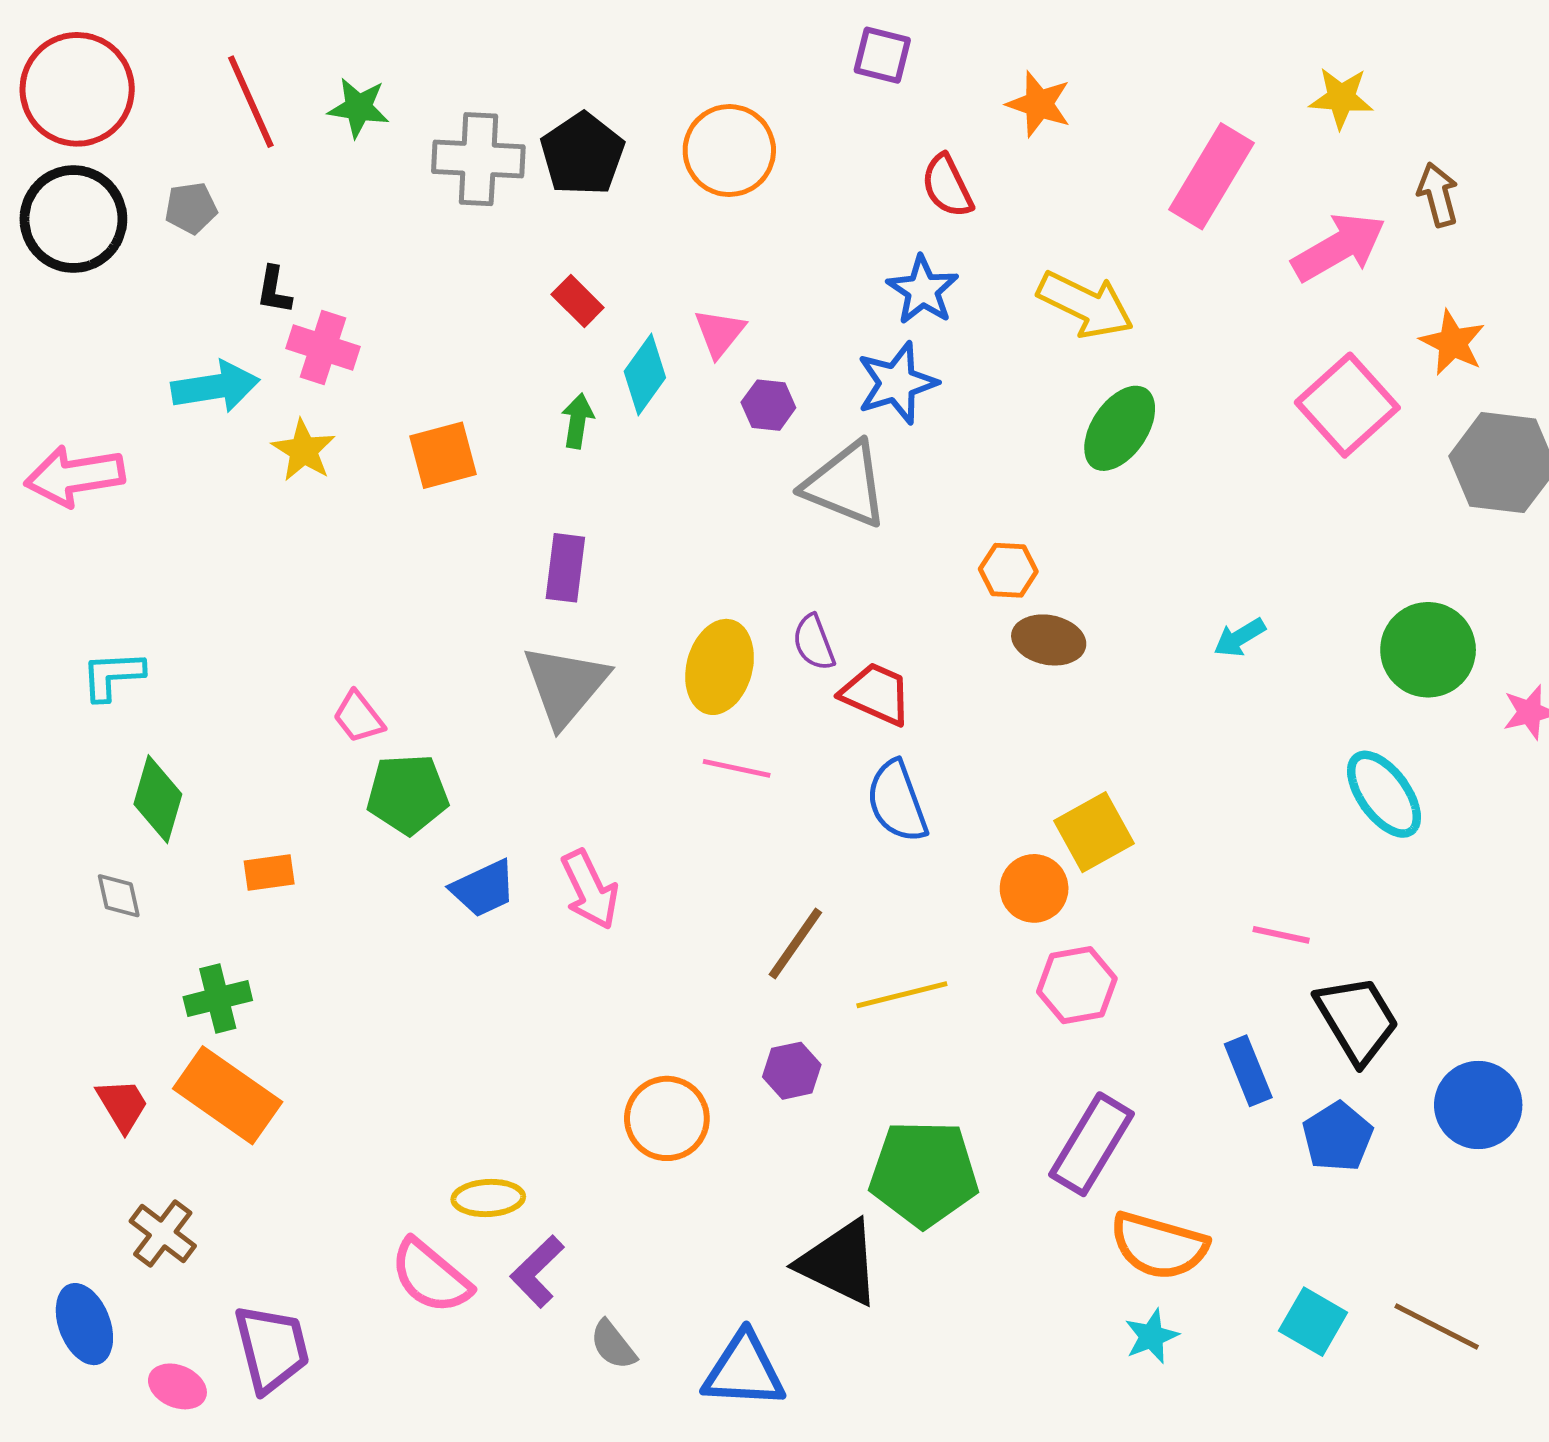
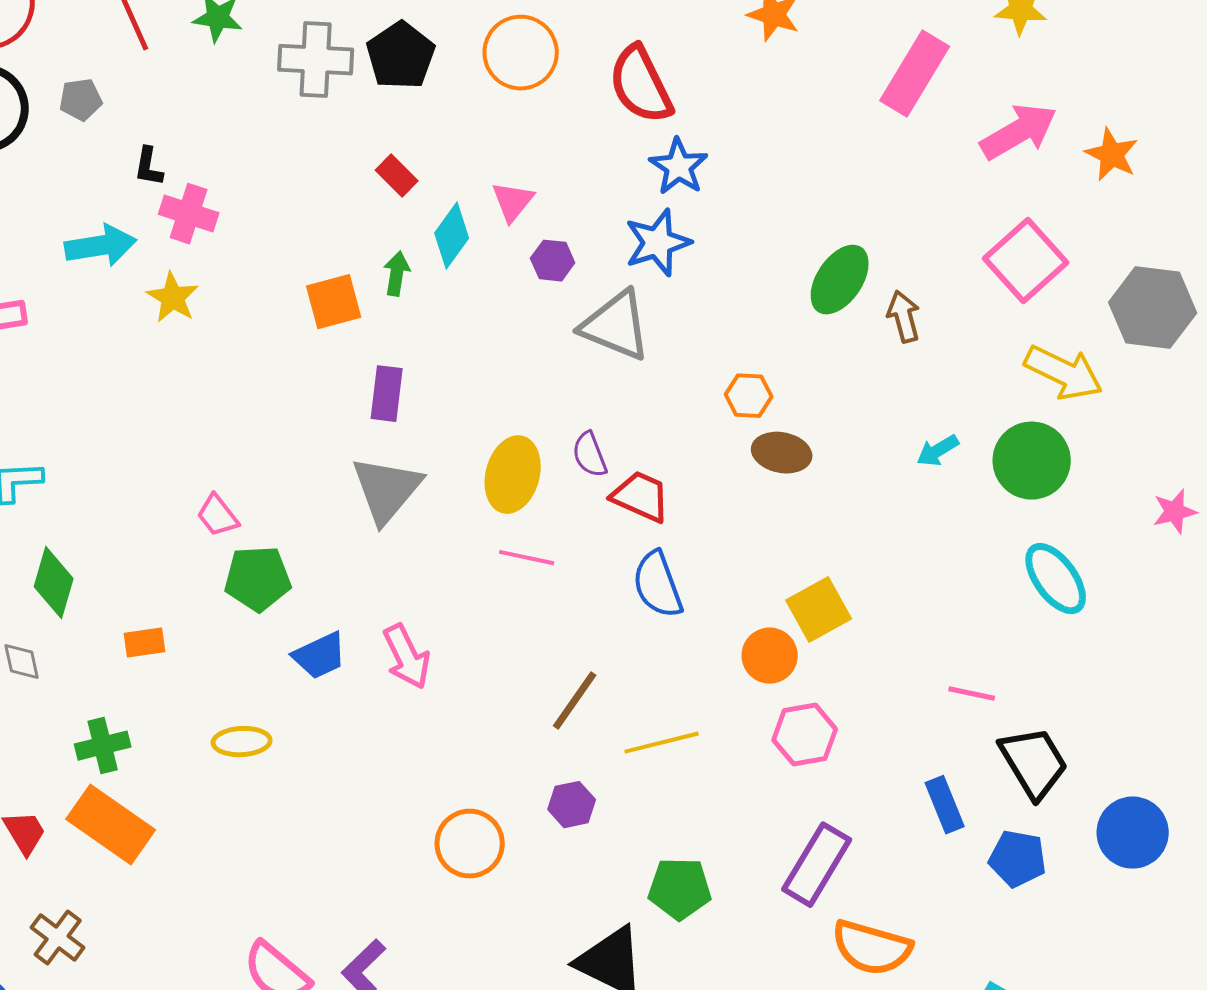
red semicircle: (947, 186) -> (641, 85), moved, size x1.5
brown arrow: (1438, 195) -> (904, 317), moved
yellow arrow: (1085, 305) -> (1064, 373), moved
orange star: (1453, 343) -> (1112, 155), moved
orange square: (443, 455) -> (334, 302), moved
green circle: (1428, 650) -> (1032, 461), moved
blue pentagon: (1337, 1137) -> (1018, 859), turned -30
green pentagon: (924, 1174) -> (680, 889), size x0.7
yellow ellipse: (488, 1198) -> (242, 742), moved

